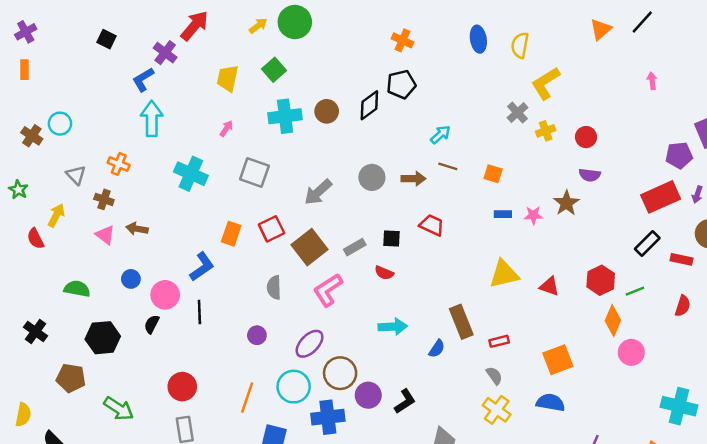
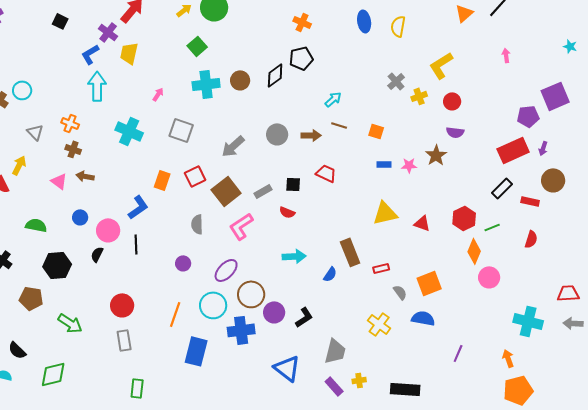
yellow trapezoid: (228, 78) -> (129, 53), moved
yellow L-shape: (546, 83) -> (441, 65), moved
brown cross: (104, 199) -> (73, 149), moved
gray semicircle: (494, 376) -> (400, 292), moved

